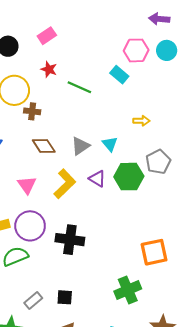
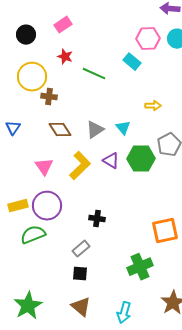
black cross: (70, 240) -> (97, 219), moved, size x0.6
gray rectangle: (33, 301) -> (81, 249), moved

